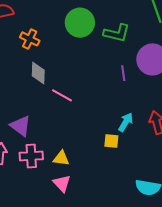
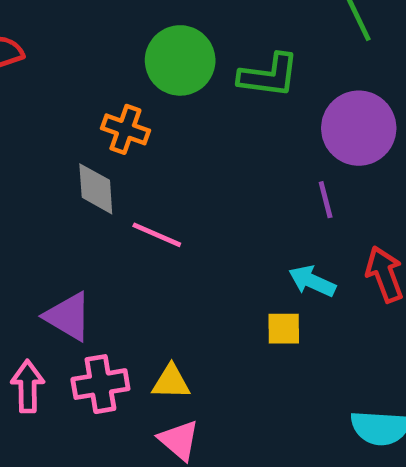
orange cross: (30, 39) -> (125, 129), moved
purple line: (123, 73) -> (326, 200), moved
cyan arrow: (126, 122) -> (312, 281), turned -90

